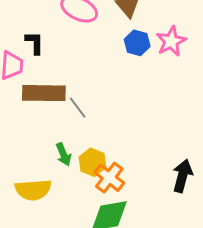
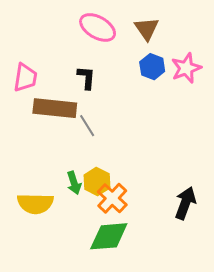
black L-shape: (35, 43) -> (86, 78), moved
green arrow: (64, 154) -> (74, 183), moved

